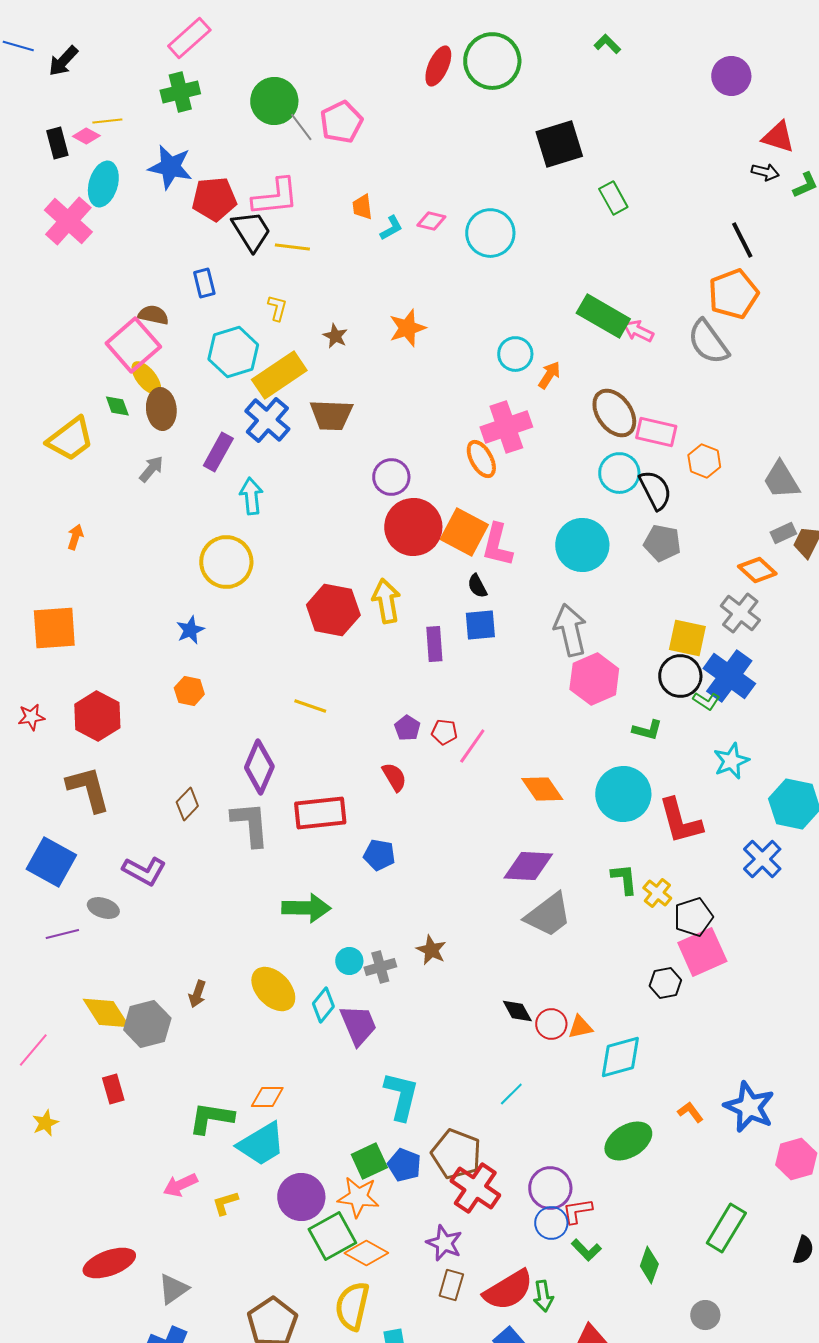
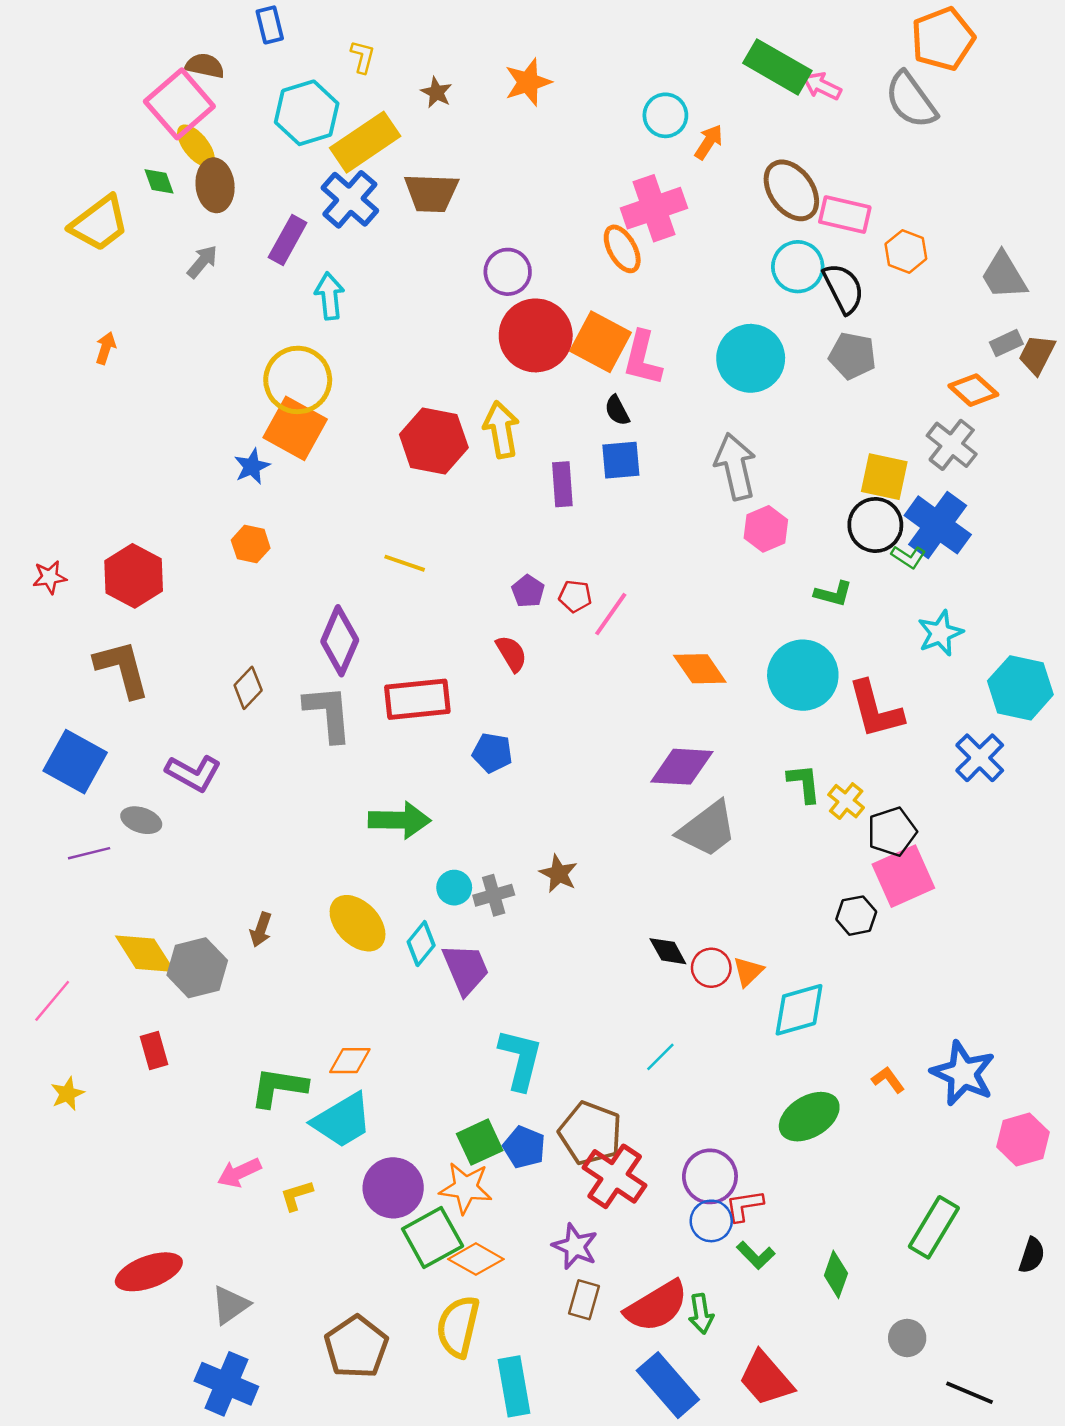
orange square: (54, 628) -> (295, 428), moved, turned 33
pink hexagon: (594, 679) -> (766, 529), size x0.7
orange triangle: (580, 1027) -> (748, 972), turned -32

